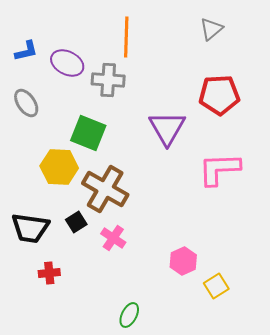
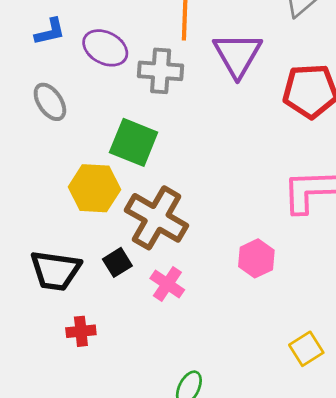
purple triangle: (167, 128) -> (237, 55), moved
pink hexagon: (183, 261) -> (256, 258), moved

